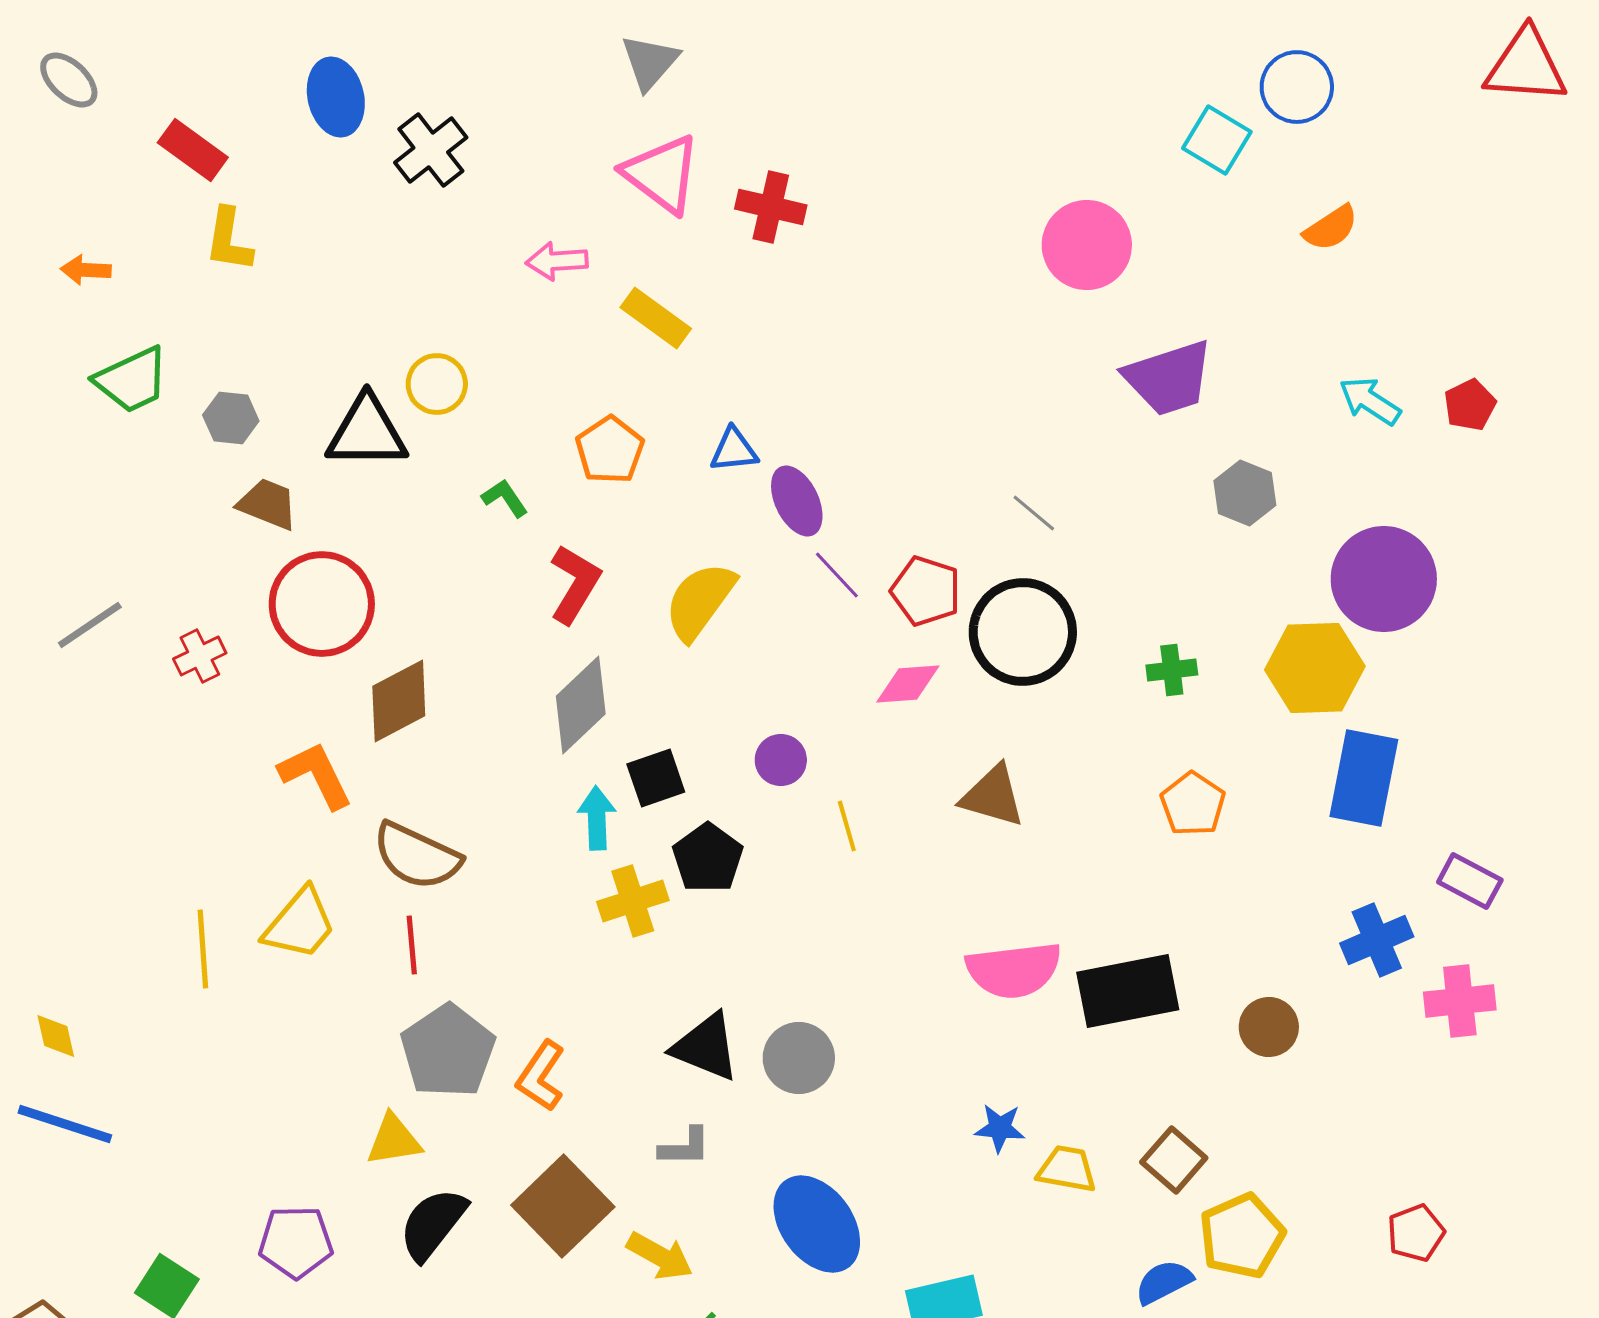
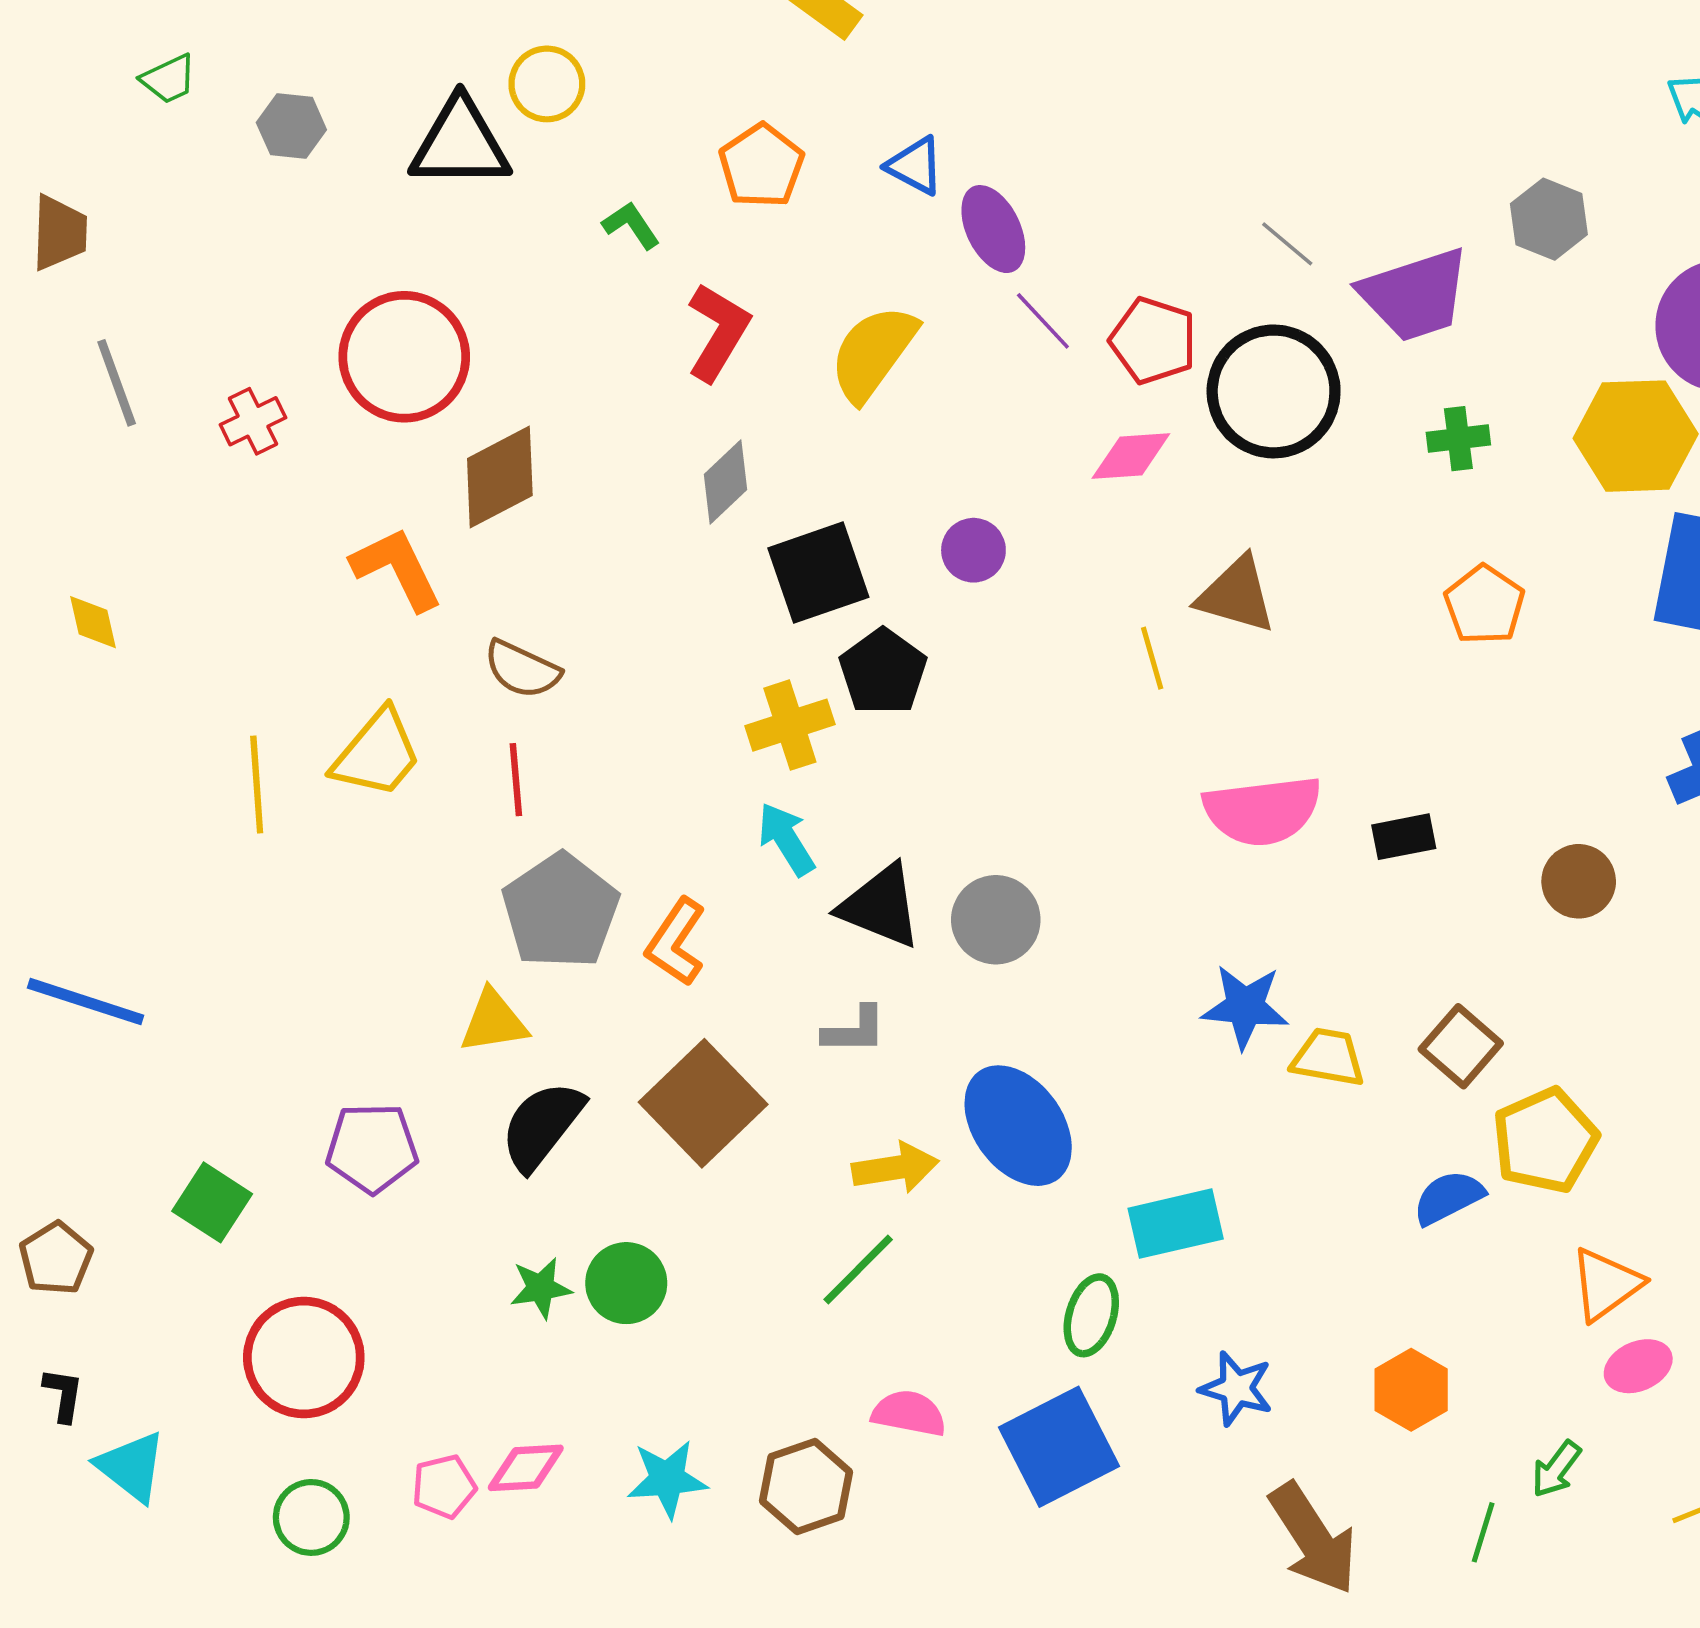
purple trapezoid: (1169, 378) -> (1415, 295), moved
green trapezoid: (132, 380) -> (169, 79), size x0.6
blue triangle: (734, 450) -> (915, 166), turned 34
brown trapezoid: (268, 504) -> (60, 233), moved, turned 70
gray line: (90, 625) -> (117, 383), turned -76
gray diamond: (581, 705) -> (725, 482), size x0.7
black square: (656, 778) -> (818, 573), size x1.4
cyan arrow: (597, 818) -> (786, 839), moved, turned -30
yellow line: (847, 826) -> (1152, 658), moved
brown semicircle: (417, 856) -> (522, 669), size x0.7
black rectangle: (1128, 991) -> (1404, 837), size x0.5
yellow diamond: (56, 1036) -> (93, 622), moved
blue star: (1000, 1128) -> (1245, 1007), size x1.4
yellow arrow: (660, 1256) -> (895, 1168), moved, turned -38

